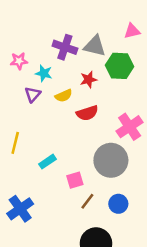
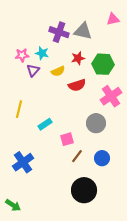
pink star: (19, 61) -> (22, 55), moved
green hexagon: (120, 66) -> (103, 64), moved
gray circle: (111, 160) -> (96, 123), size x0.7

